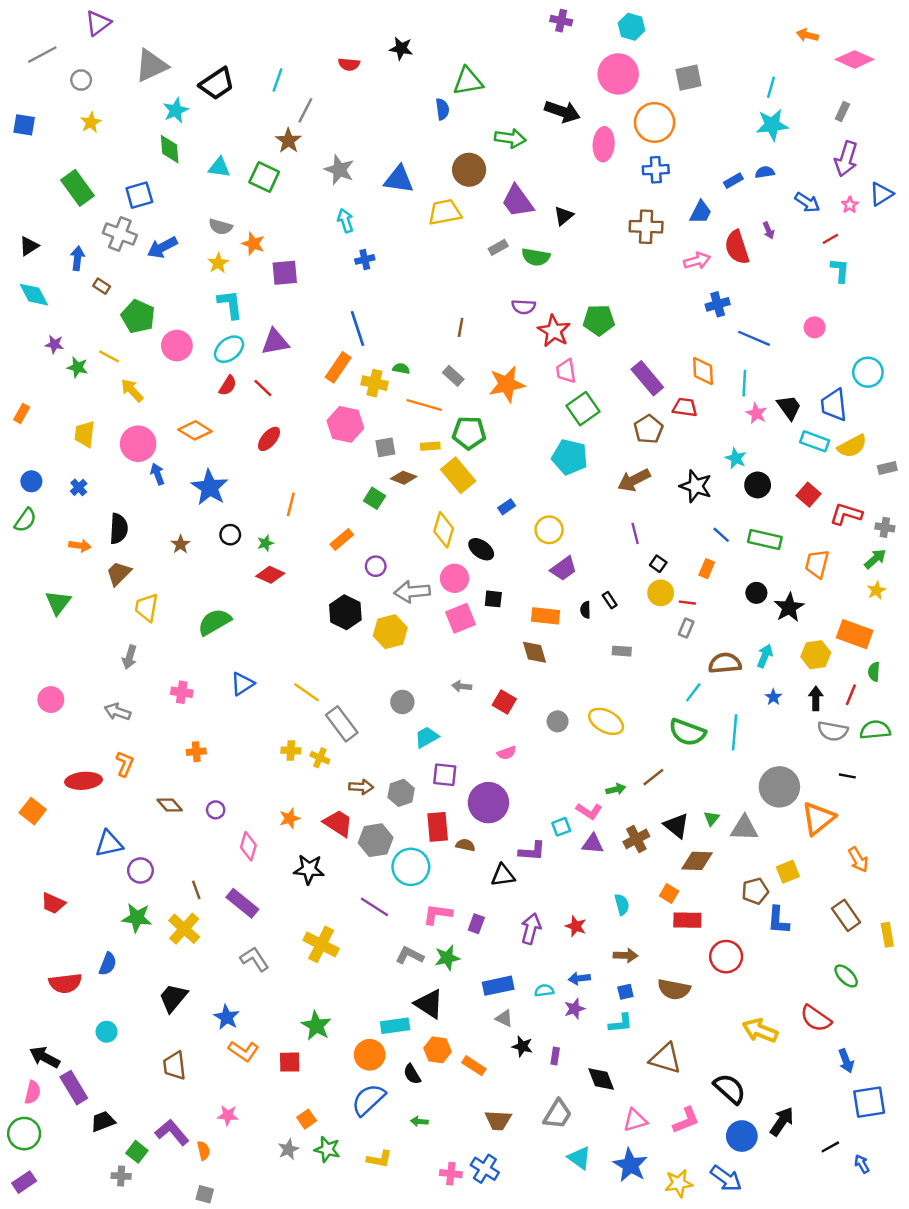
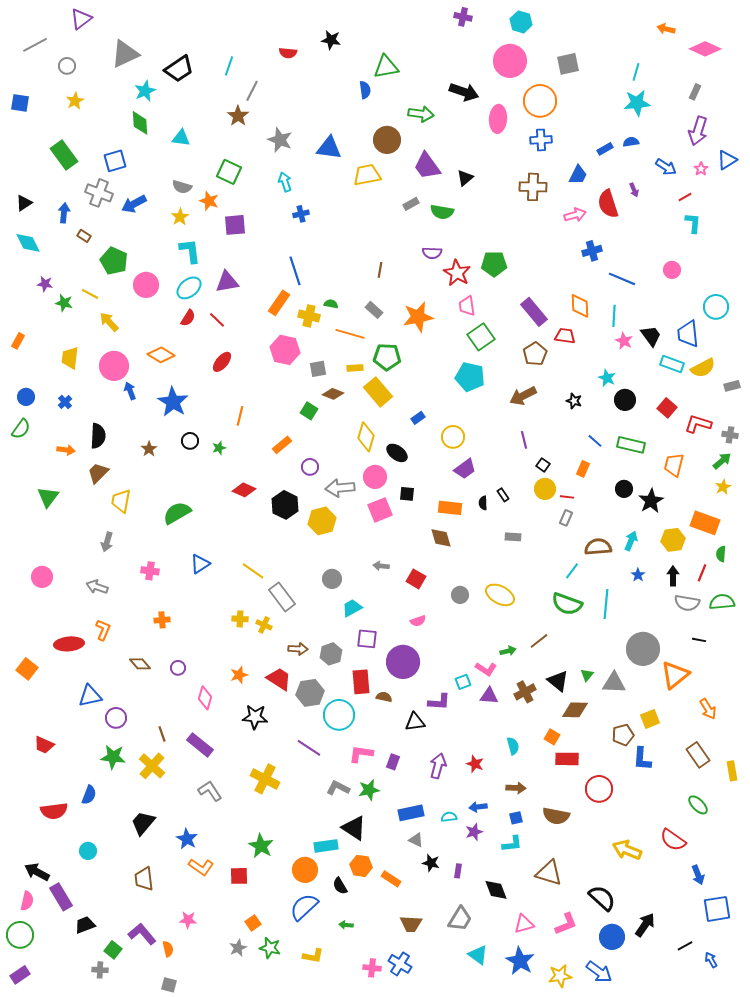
green square: (264, 177) -> (229, 172), moved
black star: (696, 486) -> (574, 401), size x0.6
red diamond: (270, 575) -> (244, 490), moved

